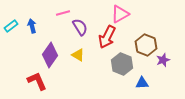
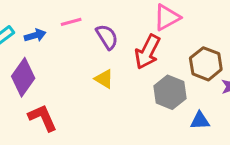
pink line: (63, 13) -> (71, 22), moved
blue arrow: (32, 26) -> (35, 35), turned 88
purple diamond: (50, 55) -> (23, 77), moved

